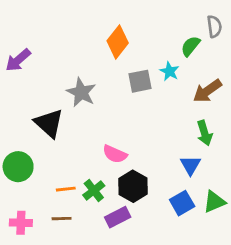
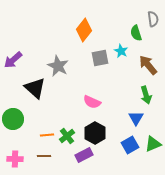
green semicircle: (190, 46) -> (136, 33), turned -56
purple arrow: (18, 60) -> (13, 60), moved
brown arrow: (207, 91) -> (148, 65), turned 85
pink semicircle: (115, 154) -> (92, 102), moved

